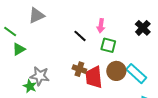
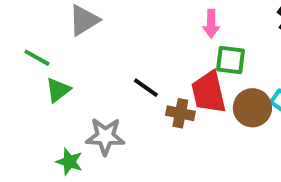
black line: (80, 36) -> (146, 88), moved
red trapezoid: (94, 77) -> (209, 92), moved
green star: (30, 86) -> (69, 162), moved

